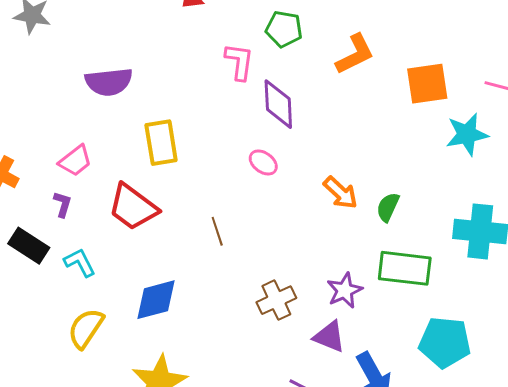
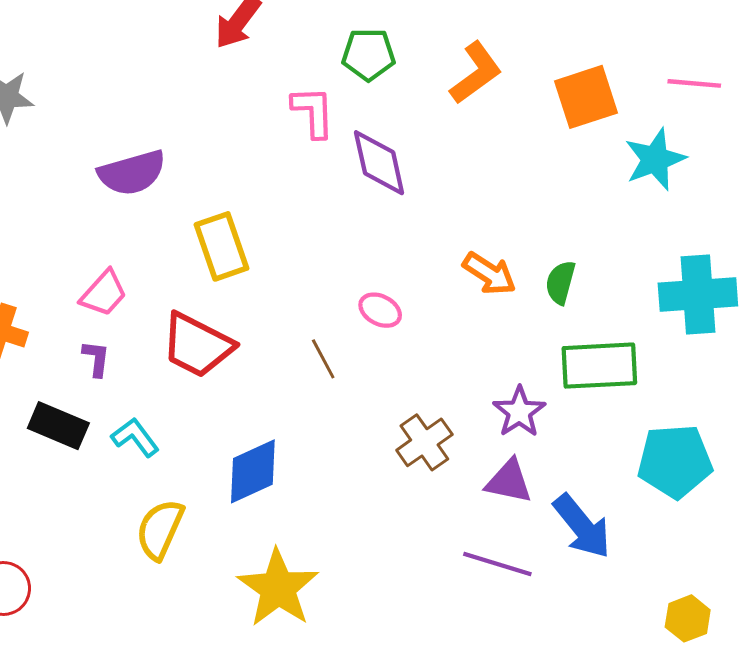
pink ellipse: (263, 162) -> (380, 310), moved

